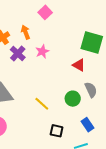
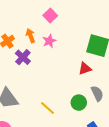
pink star: (42, 51) -> (49, 41), moved
red triangle: (79, 65) -> (85, 69), turned -48

